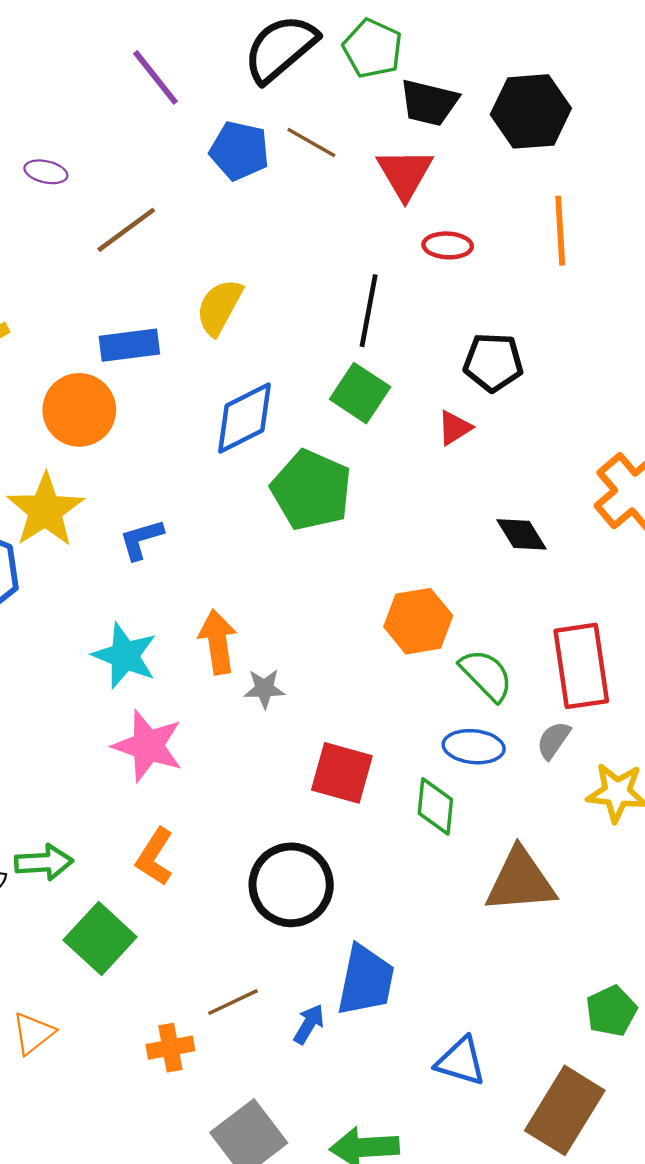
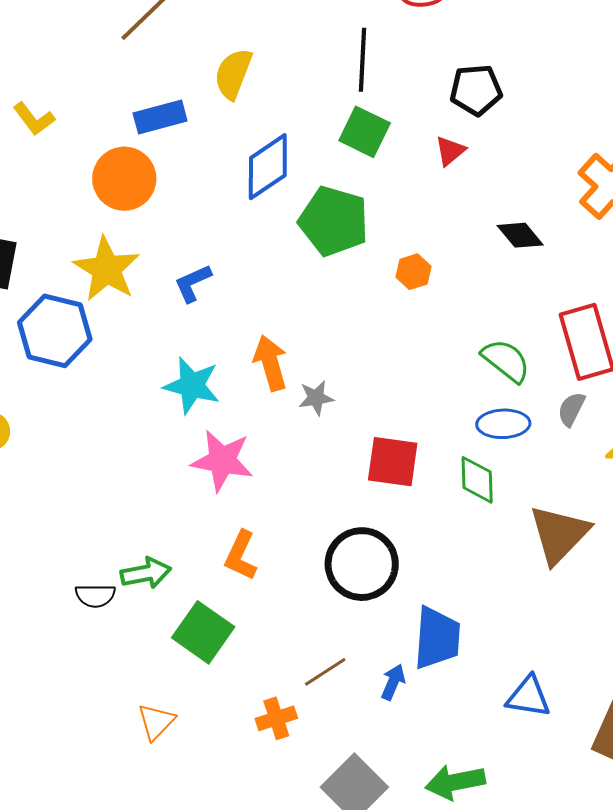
orange hexagon: (418, 621) -> (413, 272), moved, size x0.6
brown triangle: (520, 881) -> (559, 534), turned -34

